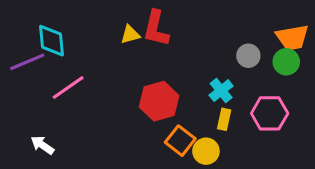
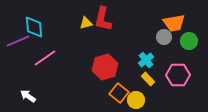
orange trapezoid: (292, 38) -> (174, 23), moved
yellow rectangle: (224, 119) -> (148, 79), turned -56

